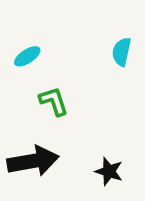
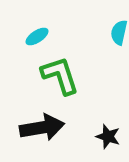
green L-shape: (54, 101) -> (60, 76), size x1.5

